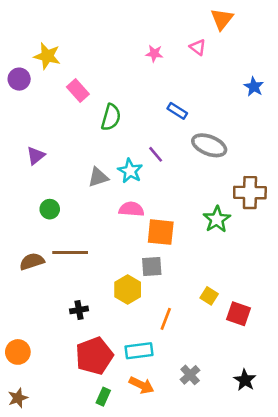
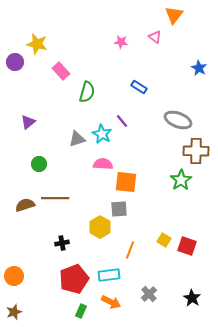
gray ellipse: (209, 145) -> (178, 120), moved
green star: (217, 219) -> (181, 180), moved
yellow square: (209, 296) -> (164, 240), moved

